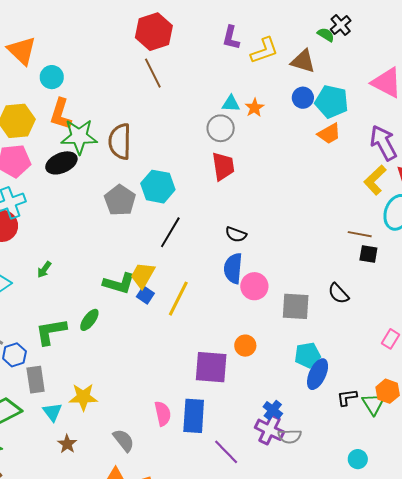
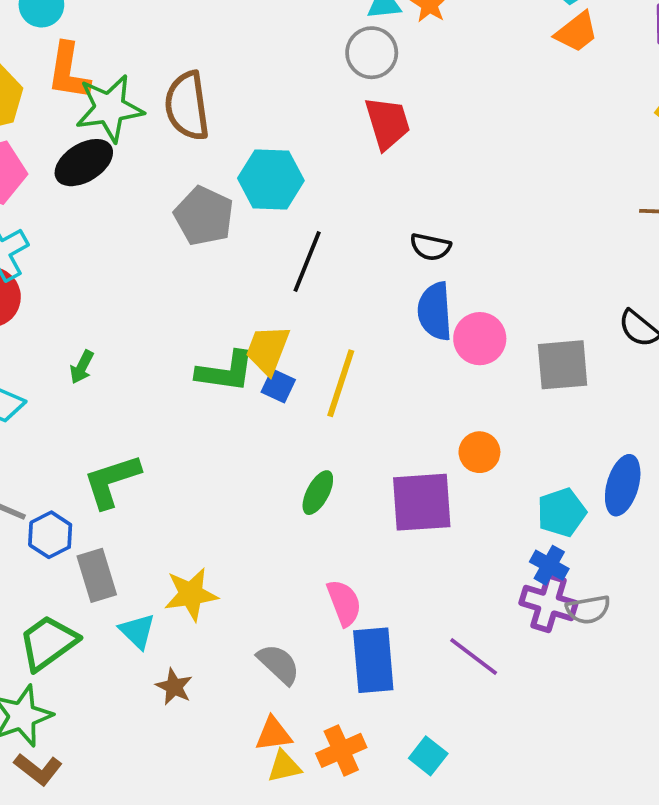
green ellipse: (89, 320) -> (318, 493), moved
cyan pentagon: (308, 355) -> (562, 512), moved
blue rectangle: (194, 416) -> (373, 660), moved

